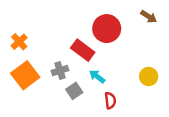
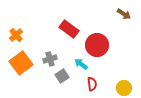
red circle: (107, 29) -> (97, 45), moved
red rectangle: (83, 50) -> (69, 29), moved
yellow circle: (149, 76) -> (124, 88), moved

